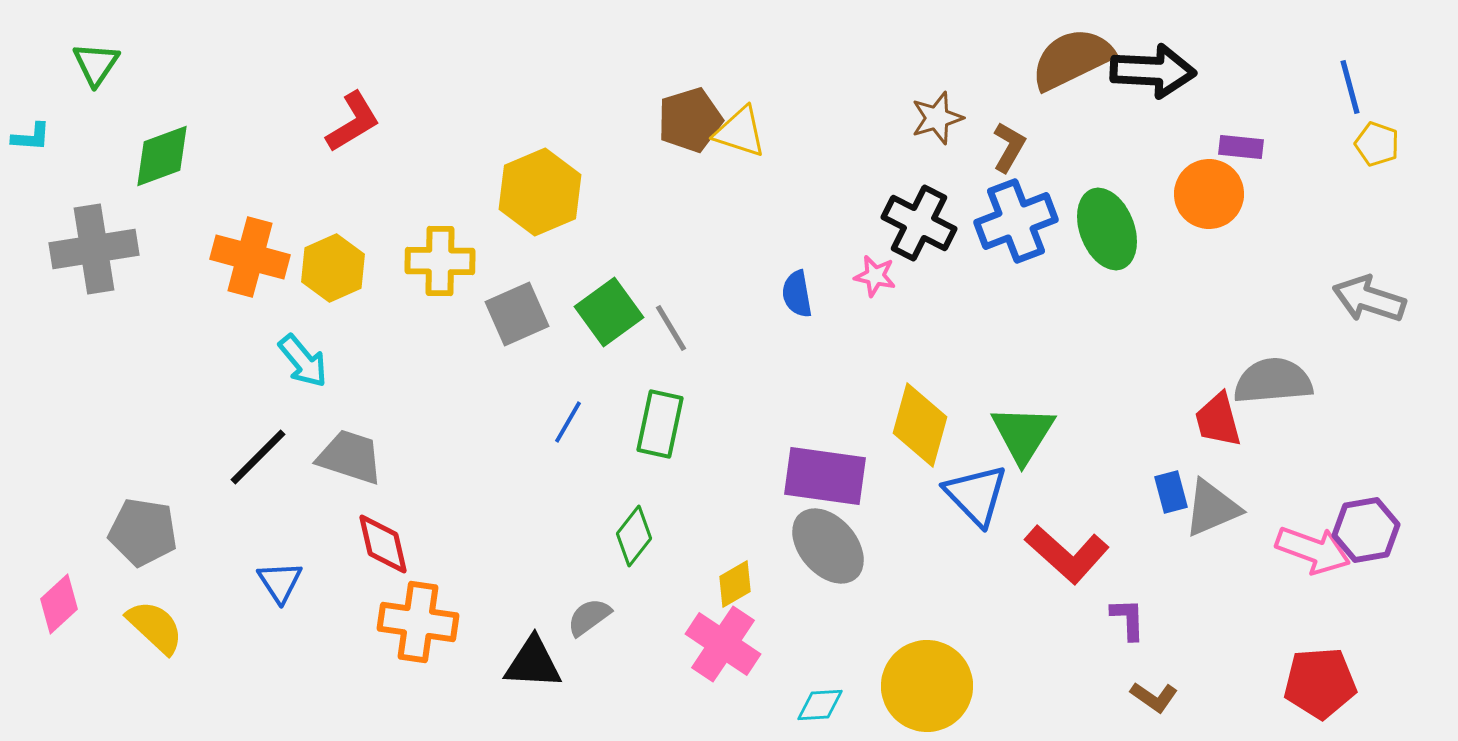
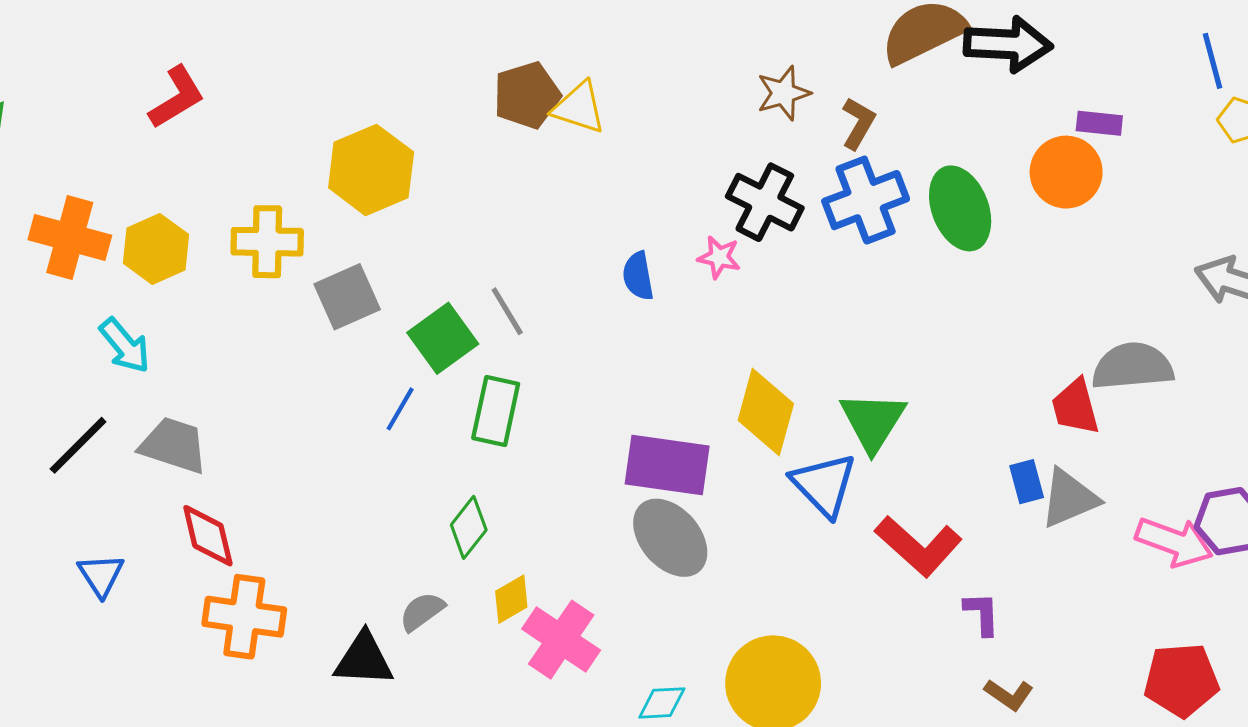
green square: (609, 312) -> (443, 338), moved
yellow diamond: (735, 584) -> (511, 599), moved

